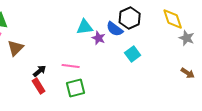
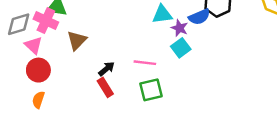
blue semicircle: (115, 29) -> (199, 17), turned -60
cyan square: (133, 54) -> (181, 48), moved

